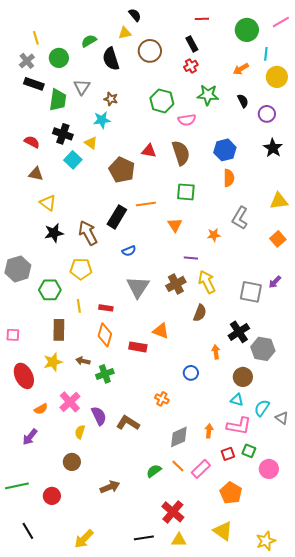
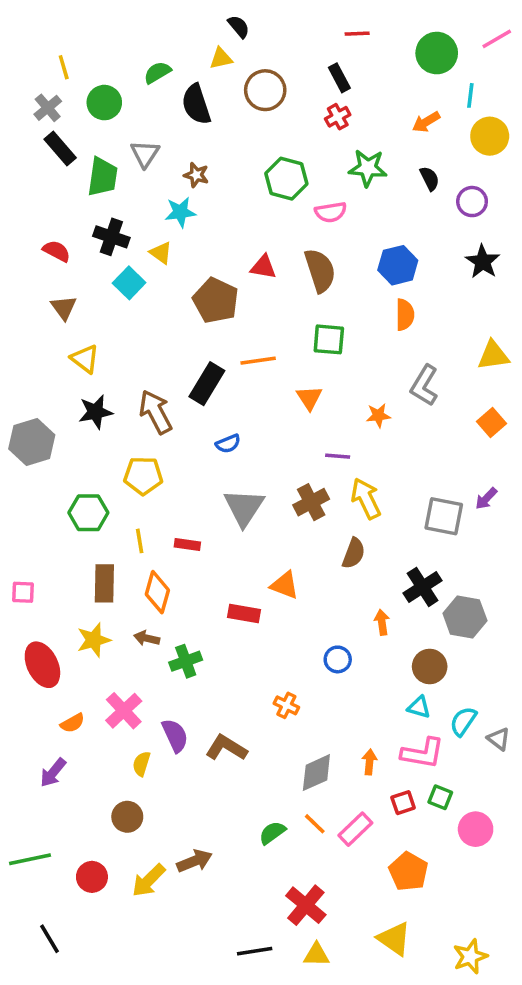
black rectangle: (34, 84) -> (60, 149), turned 30
brown triangle: (36, 174) -> (64, 308), turned 42
gray hexagon: (18, 269) -> (32, 442), moved
orange diamond: (105, 335) -> (157, 592), moved
yellow arrow: (84, 539) -> (149, 880), moved

